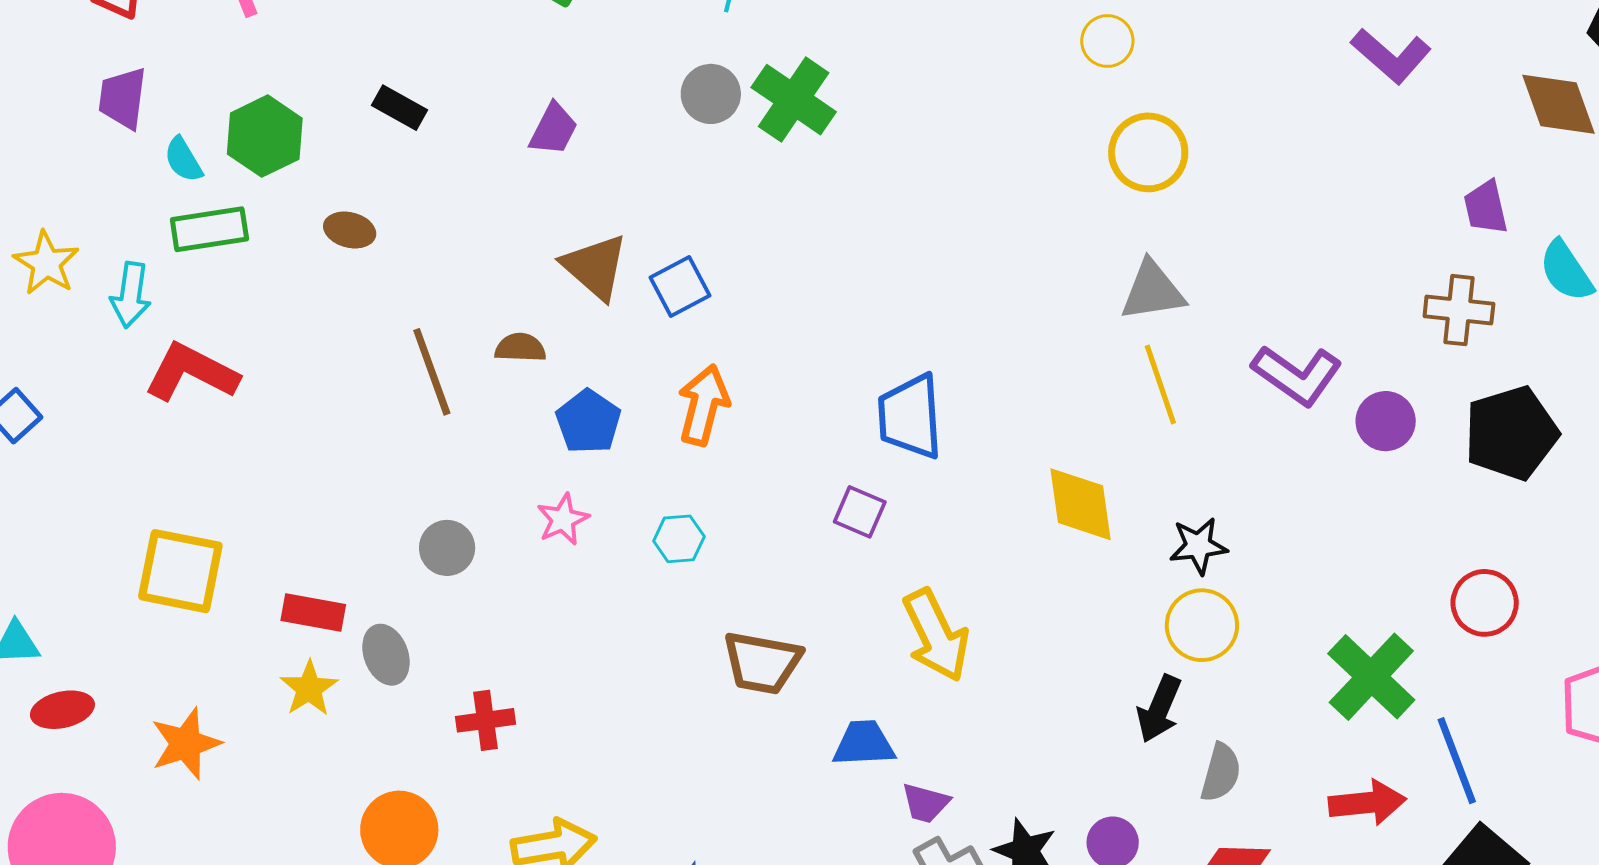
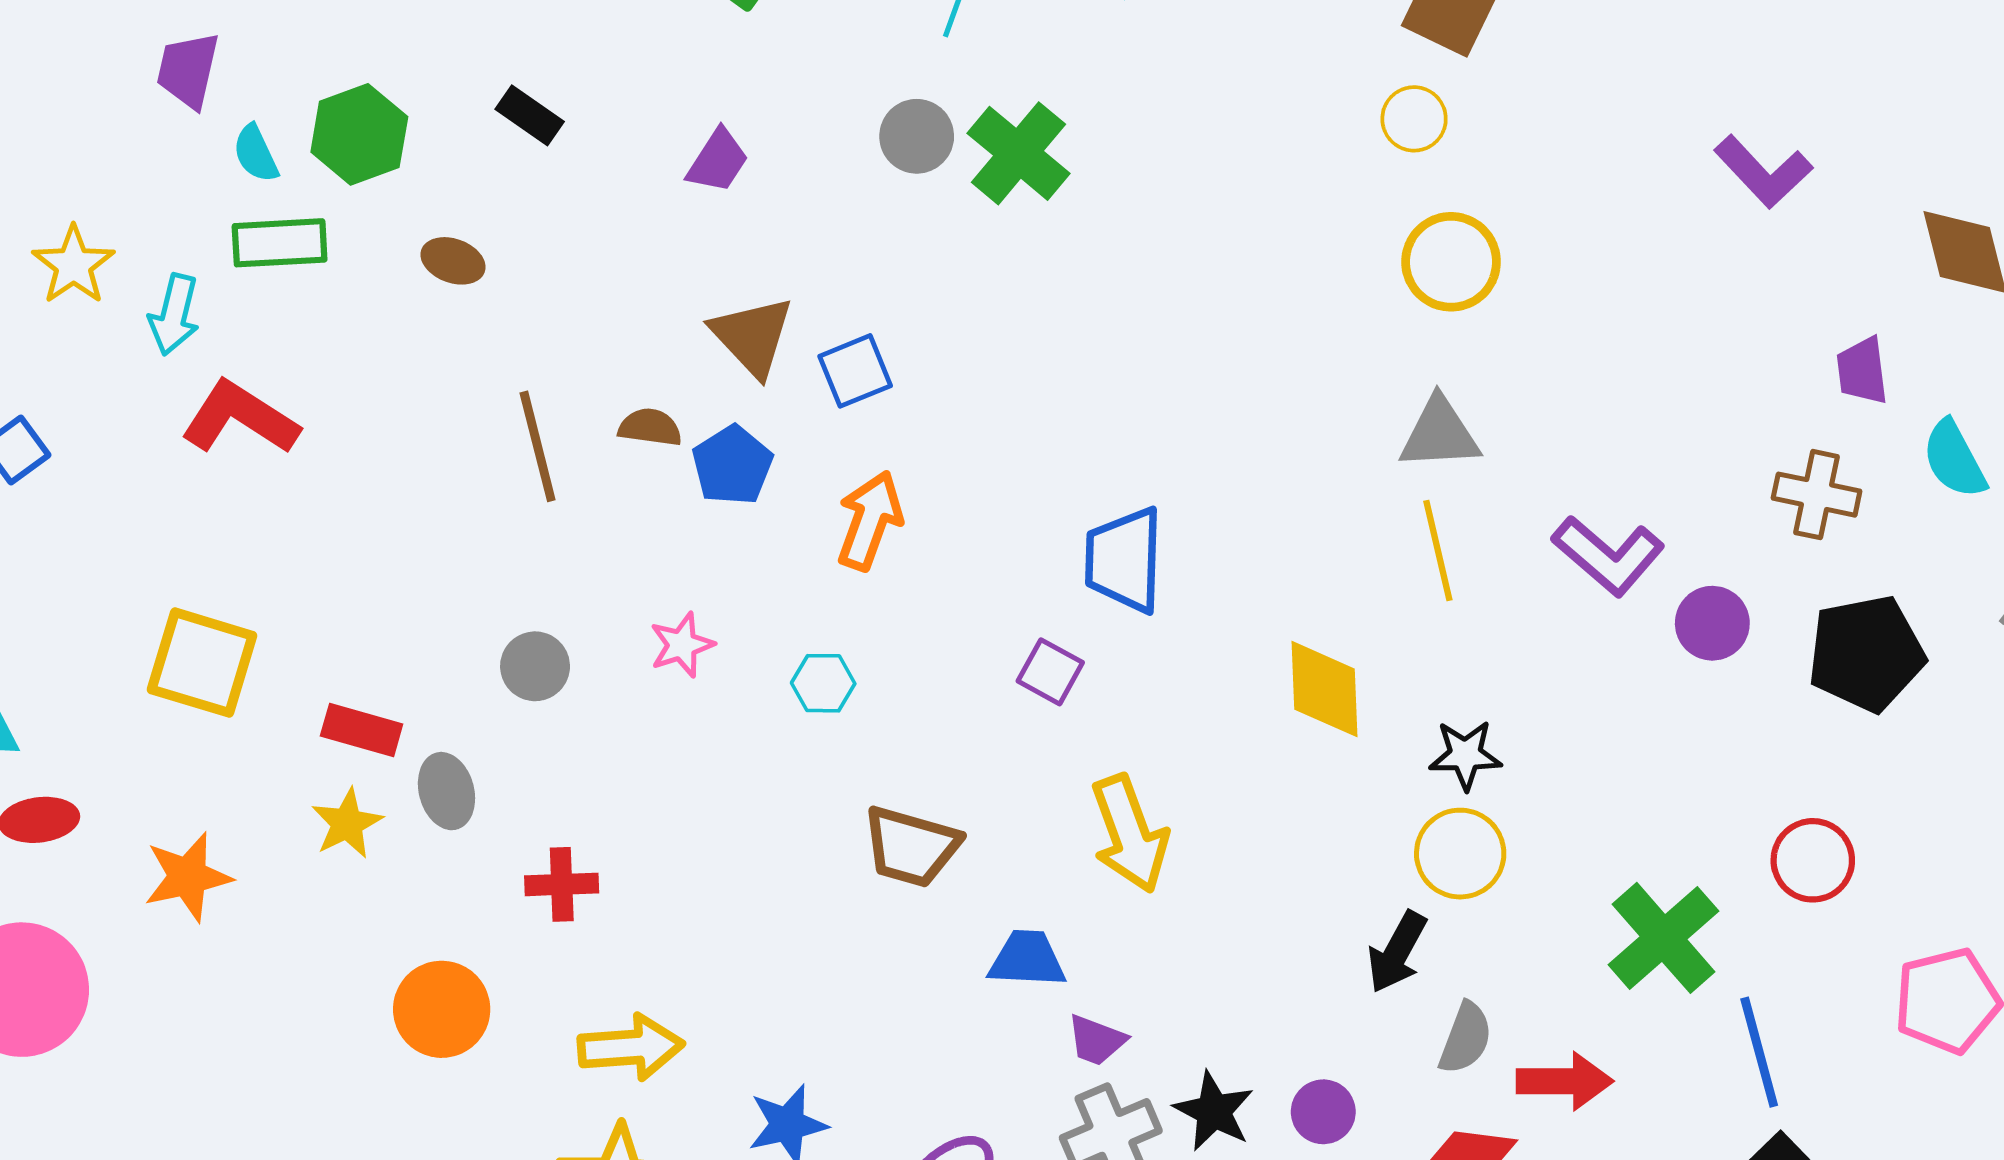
blue pentagon: (588, 422) -> (732, 465), moved
red arrow: (1367, 803) -> (1565, 1081), moved

